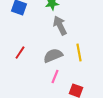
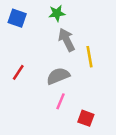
yellow line: (79, 53) -> (89, 57), moved

